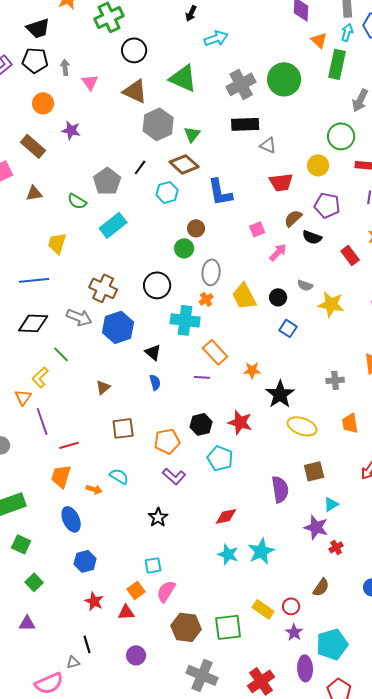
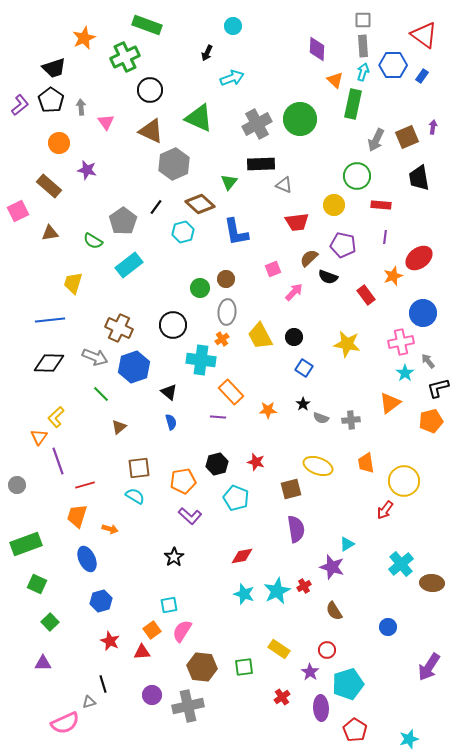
black pentagon: (35, 60) -> (51, 100), turned 30
green triangle: (192, 134) -> (229, 182), moved
brown circle: (196, 228) -> (226, 279), moved
gray semicircle: (305, 285) -> (321, 418), moved
green line: (61, 354) -> (101, 394), moved
black star: (280, 394) -> (303, 404), moved, size x0.5
red star: (240, 422) -> (256, 462), size x0.7
brown square: (314, 471) -> (291, 489), moved
cyan semicircle: (119, 476) -> (135, 496), moved
red cross: (336, 547) -> (304, 586), moved
brown semicircle: (321, 587) -> (334, 611), moved, turned 114
red circle: (291, 606) -> (327, 650), moved
green square: (228, 627) -> (244, 667), size x0.7
gray cross: (202, 675) -> (188, 706), moved, turned -36
red cross: (261, 681) -> (282, 697), moved, size x0.6

